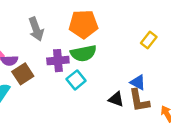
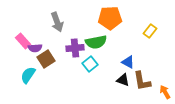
orange pentagon: (83, 24) -> (110, 18), moved
blue triangle: (138, 82) -> (128, 62), moved

